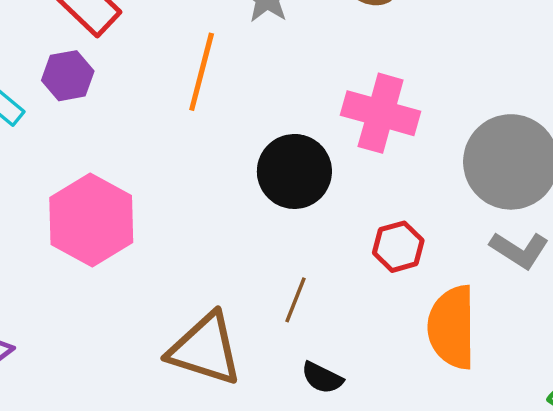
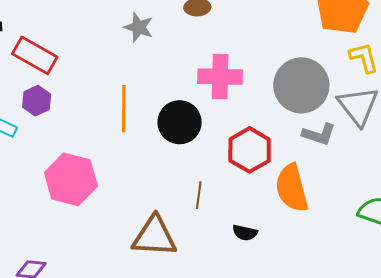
orange line: (202, 72) -> (124, 109), moved
red hexagon: (398, 247) -> (250, 150), size x1.5
black semicircle: (322, 378) -> (245, 233), moved

